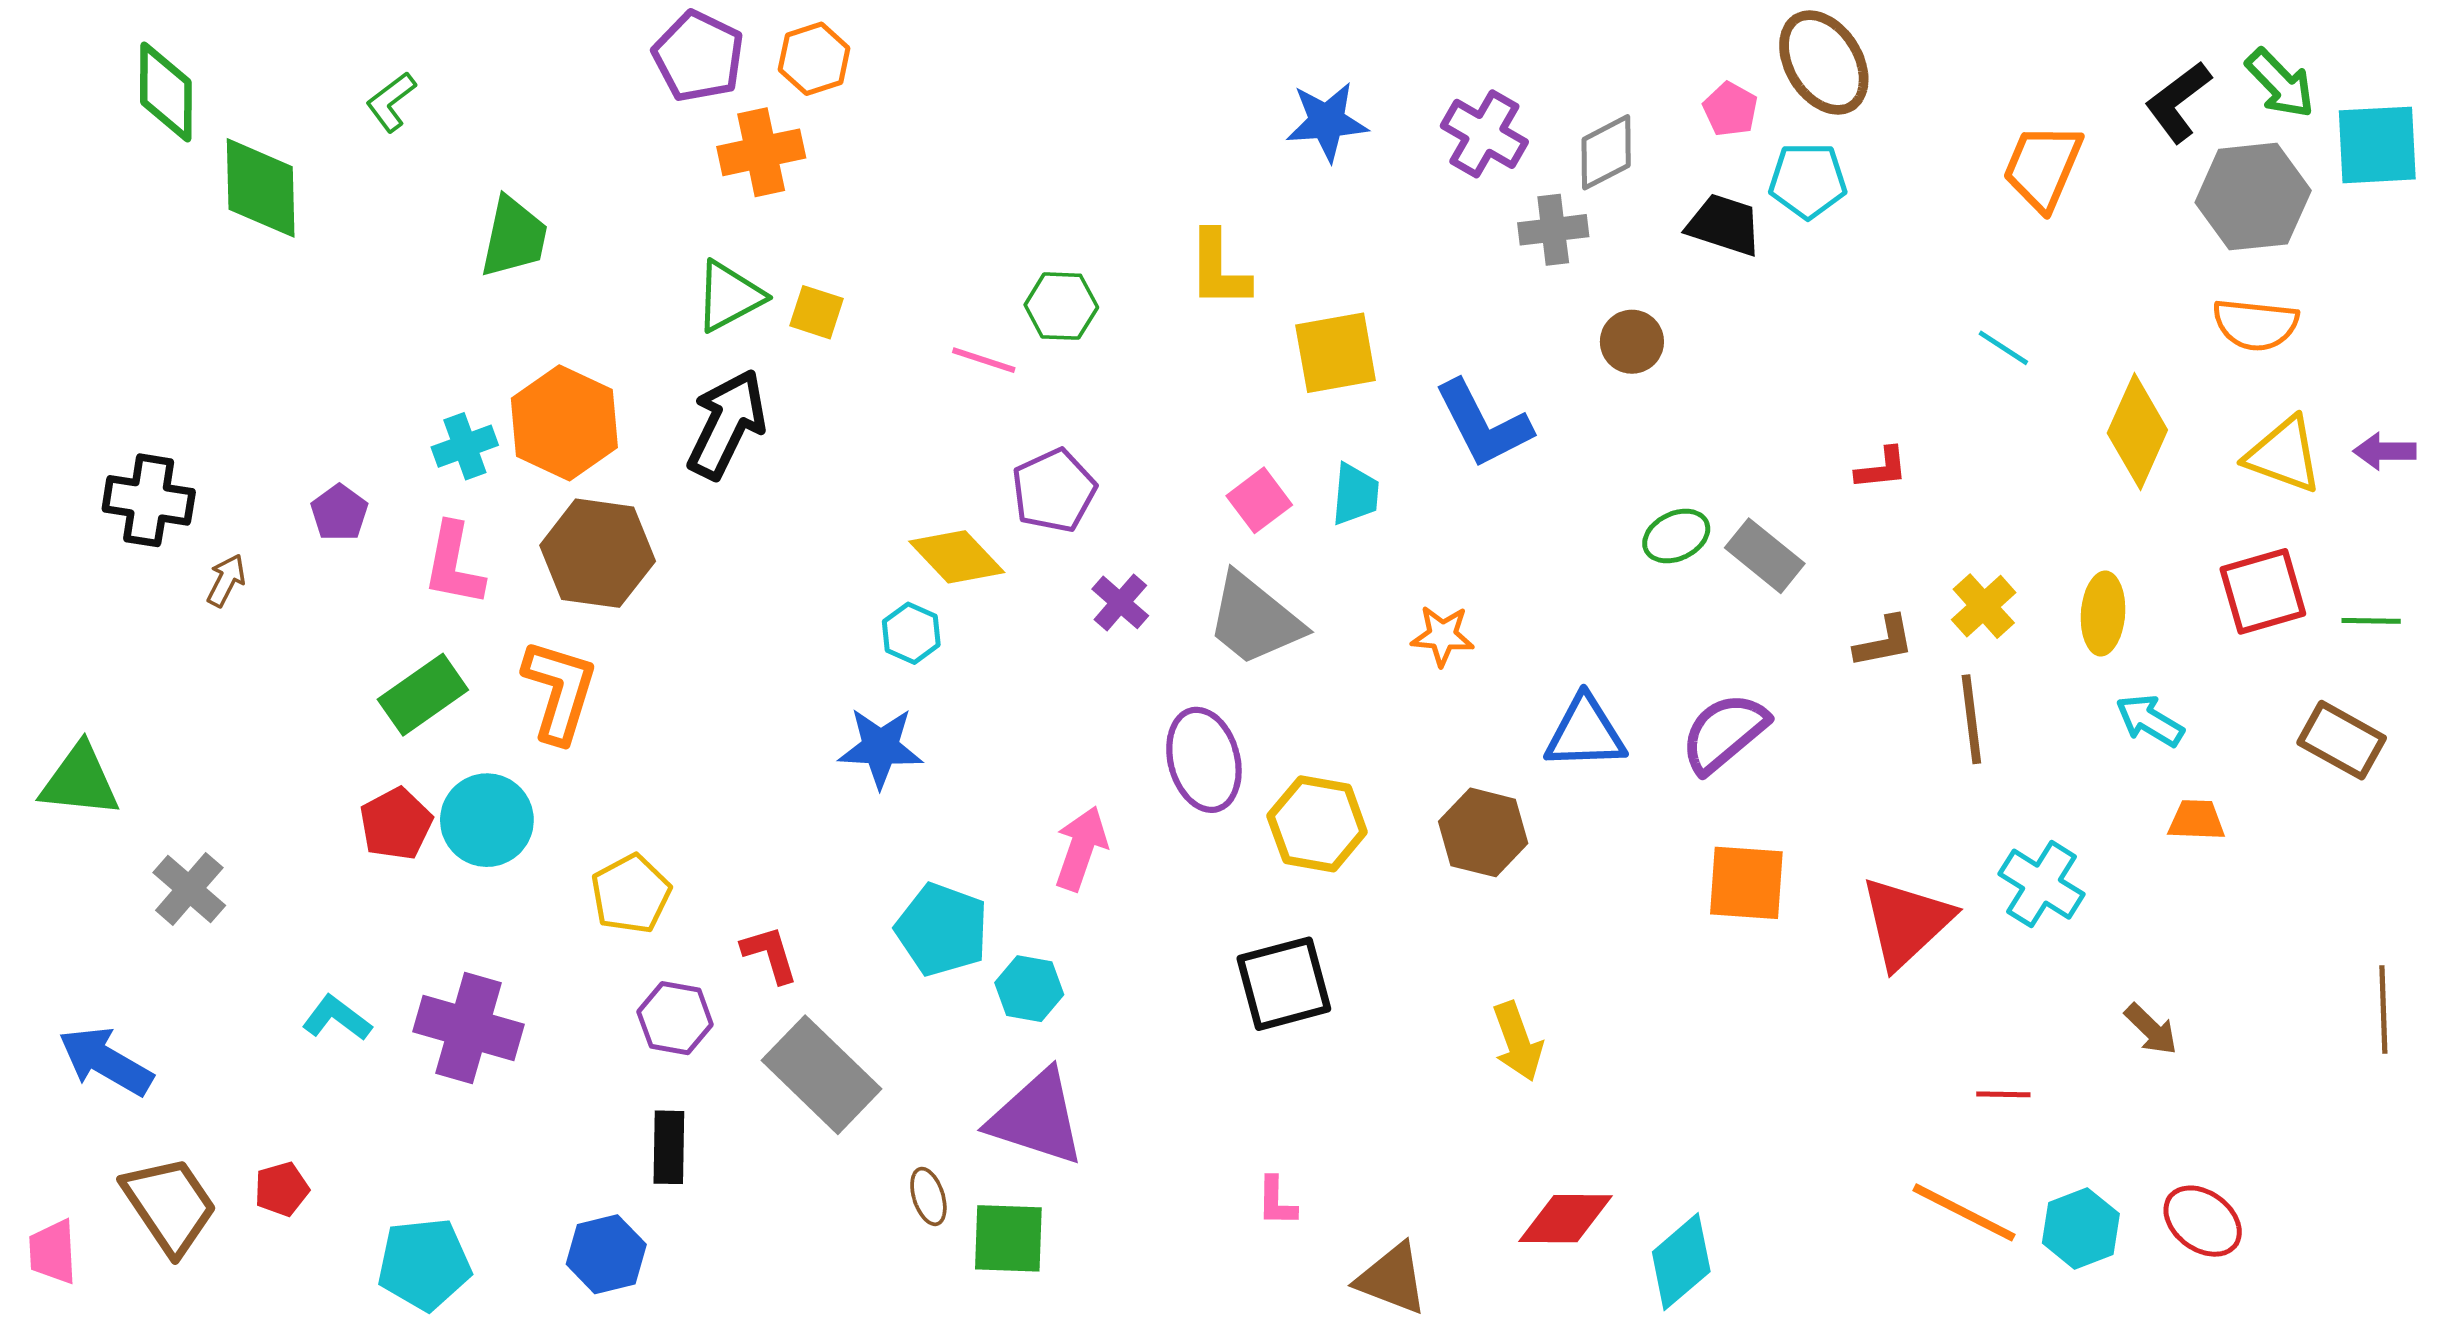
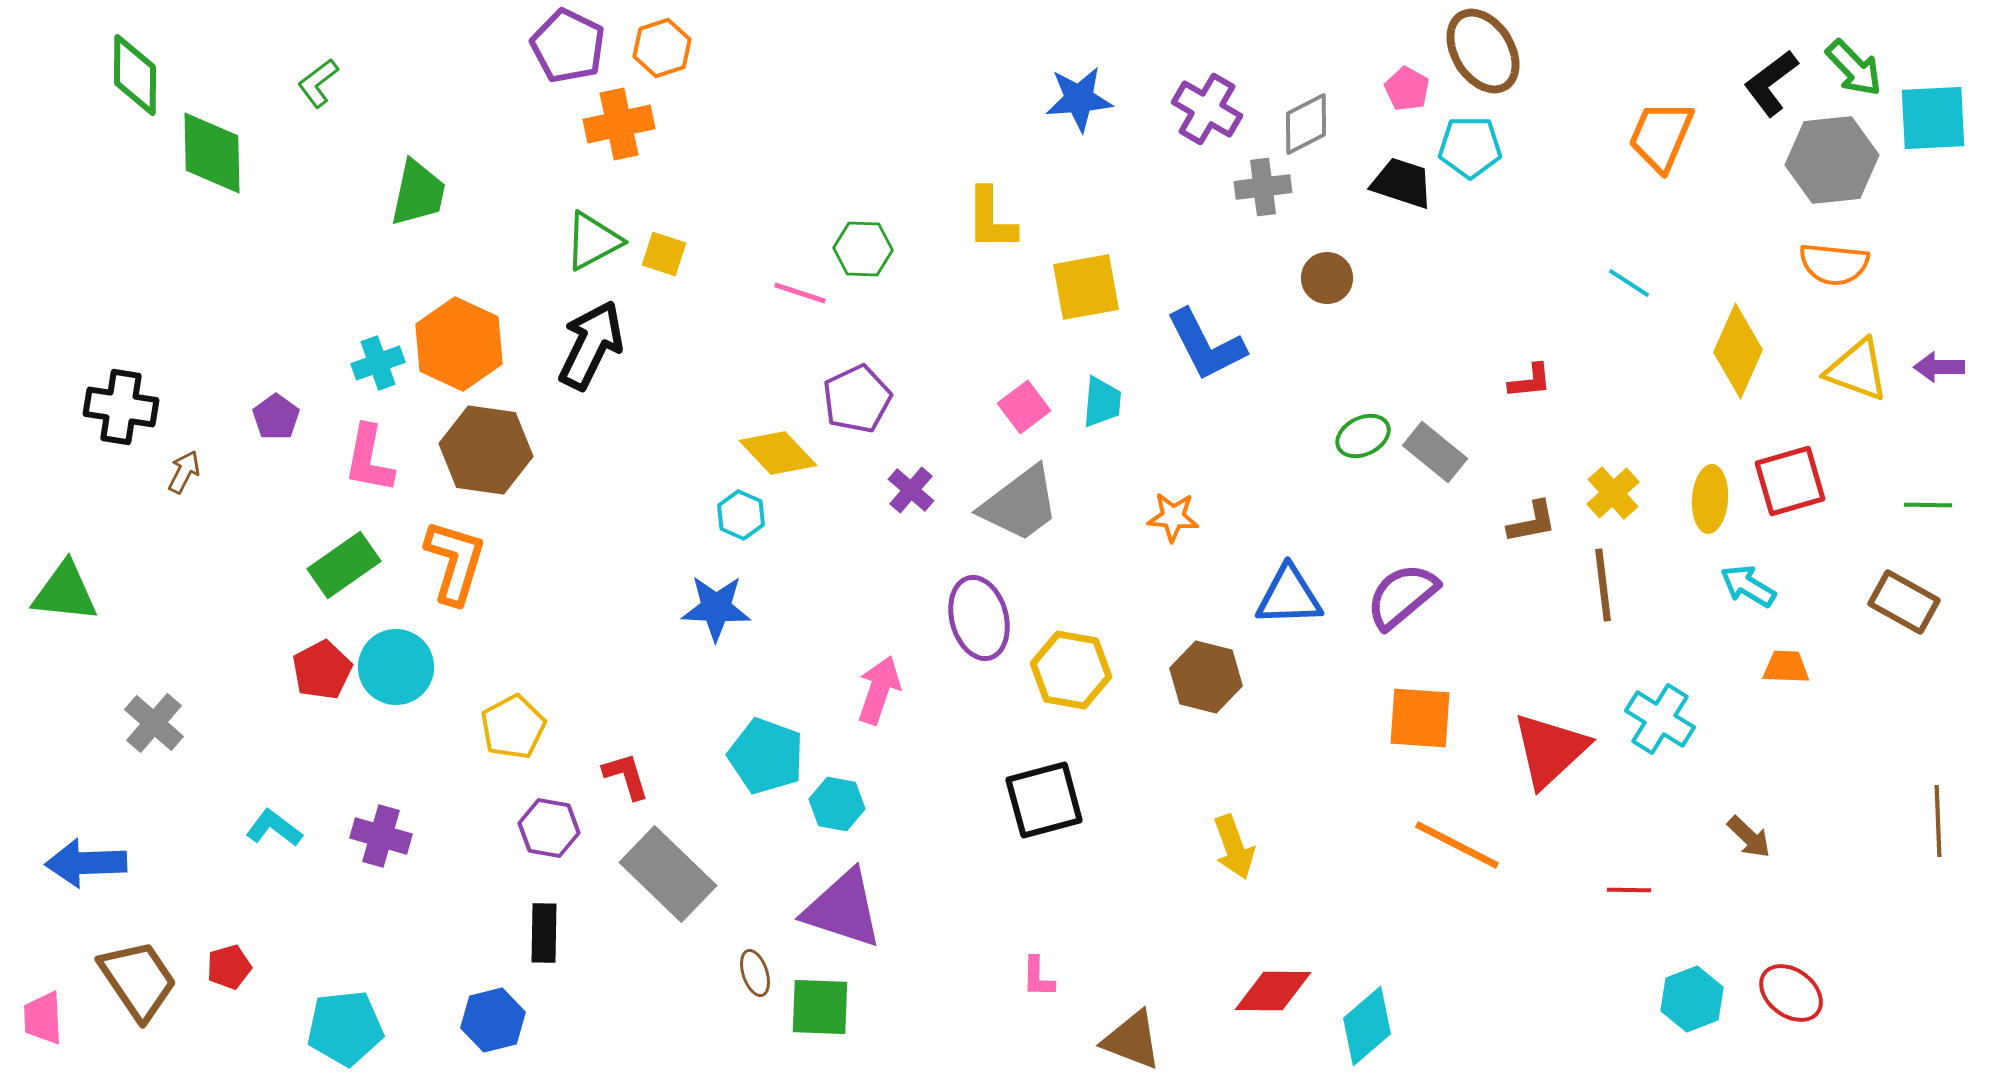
red square: (2263, 591) -> (1790, 481), moved
gray trapezoid: (1254, 620) -> (1020, 504), turned -76
green triangle: (80, 781) -> (65, 592), moved
purple cross: (468, 1028) -> (381, 836), size x0.7
blue arrow: (106, 1061) -> (86, 863), turned -32
orange line: (1964, 1212) -> (1457, 845), moved

